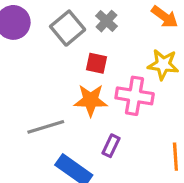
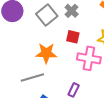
red square: (96, 63) -> (73, 37), moved
orange star: (91, 100) -> (46, 53), moved

